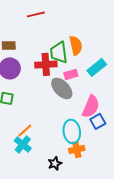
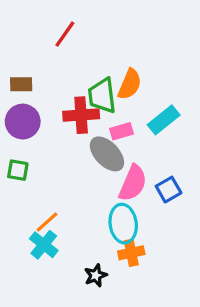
red line: (36, 14) -> (65, 34), turned -42
orange semicircle: (76, 45) -> (130, 84), turned 36
pink semicircle: (91, 106) -> (133, 183), moved
blue square: (98, 121) -> (169, 190), moved

